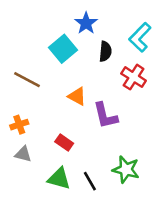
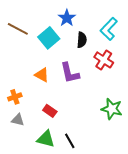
brown line: (27, 80) -> (18, 29), moved
orange triangle: (77, 96) -> (42, 75), moved
purple L-shape: (105, 116) -> (70, 73), moved
green star: (126, 170) -> (112, 109), moved

